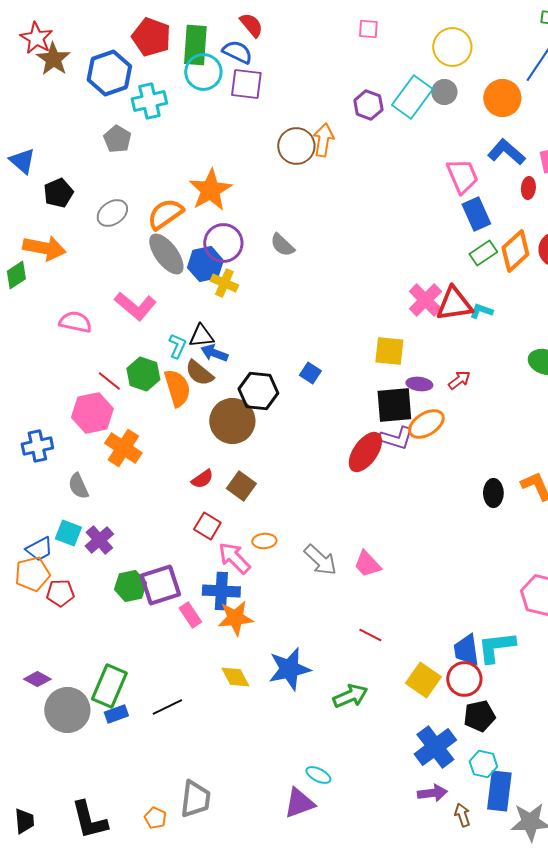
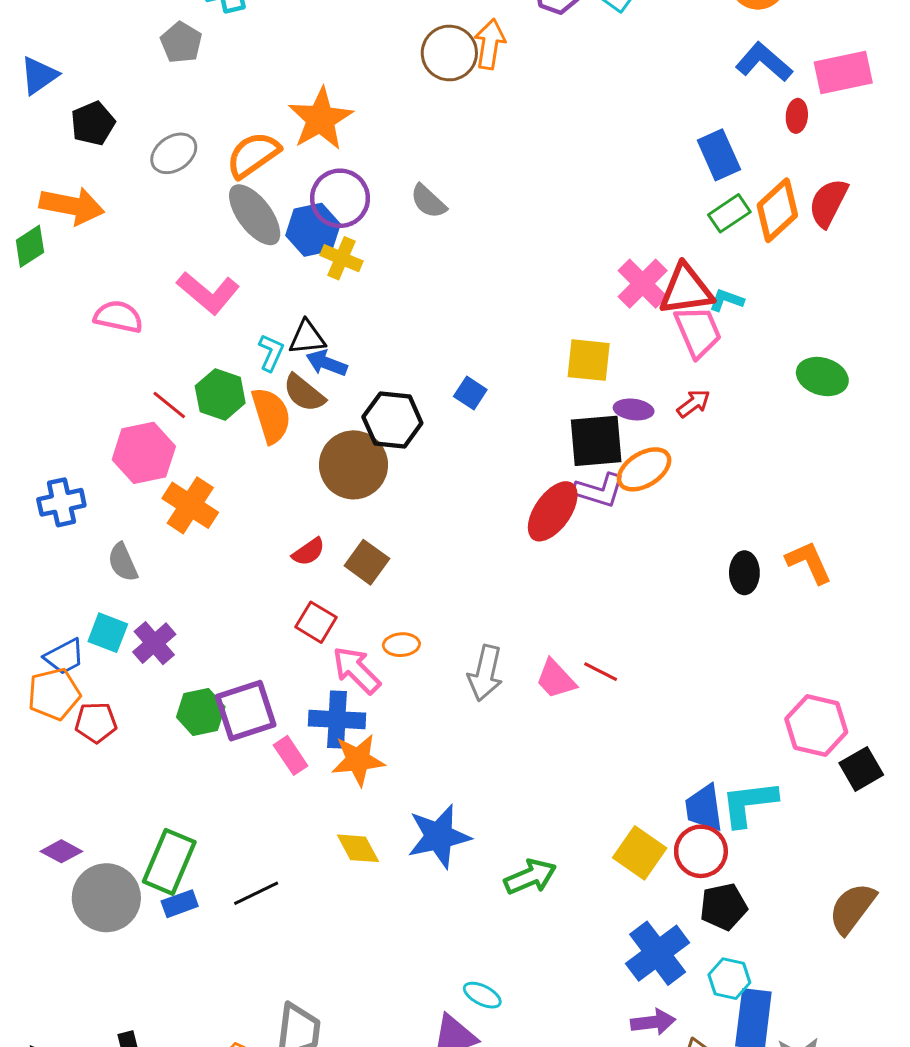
blue triangle: (22, 161) -> (39, 75), turned 44
pink trapezoid: (462, 176) -> (698, 332), moved
gray arrow: (320, 560) -> (485, 673), turned 60
red line: (370, 635) -> (601, 672), moved

